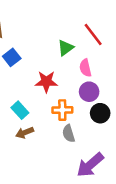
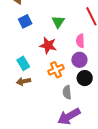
green triangle: (66, 48) -> (58, 22), moved, turned -32
orange cross: (62, 110) -> (56, 70), turned -35
gray semicircle: (69, 134) -> (67, 92), moved

